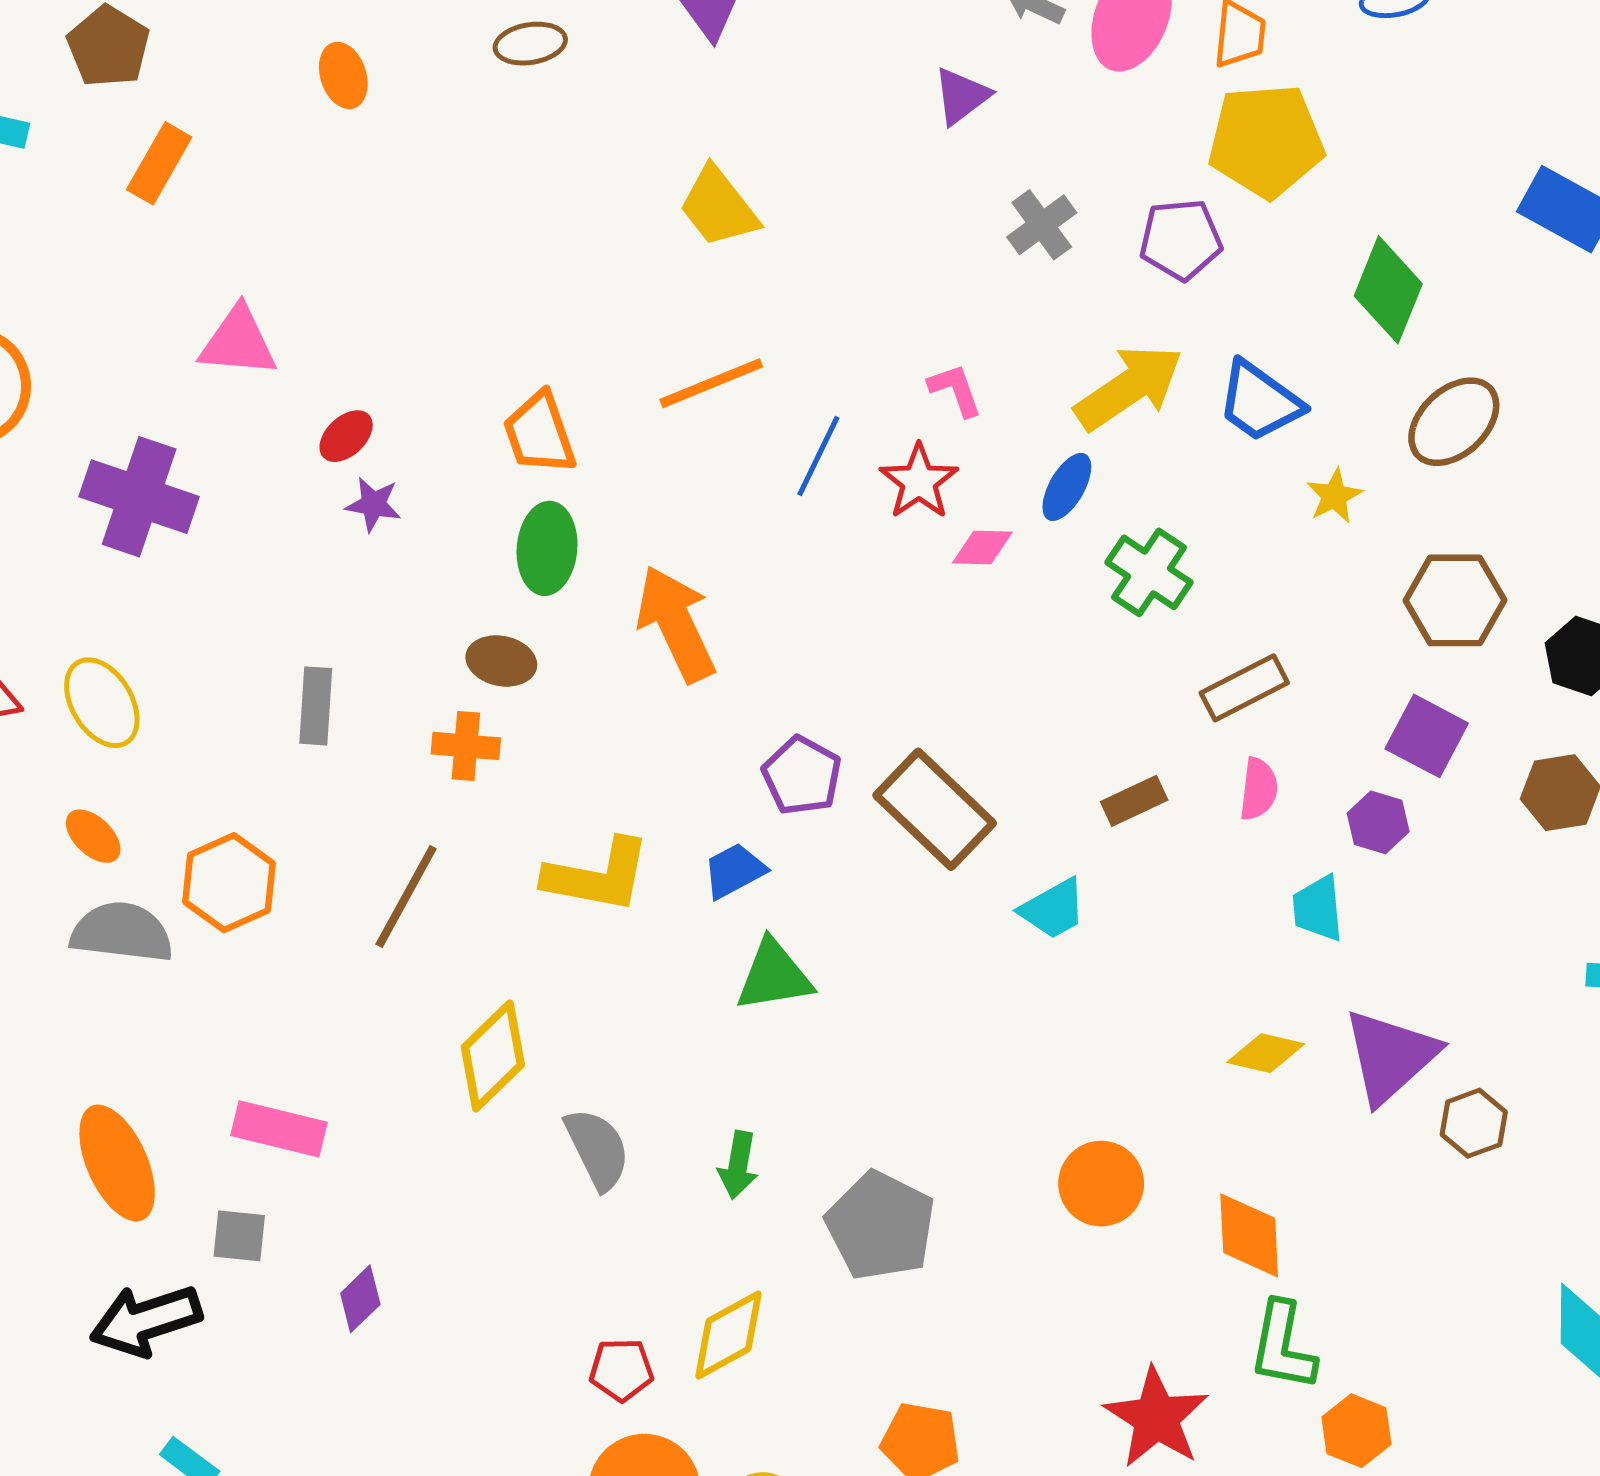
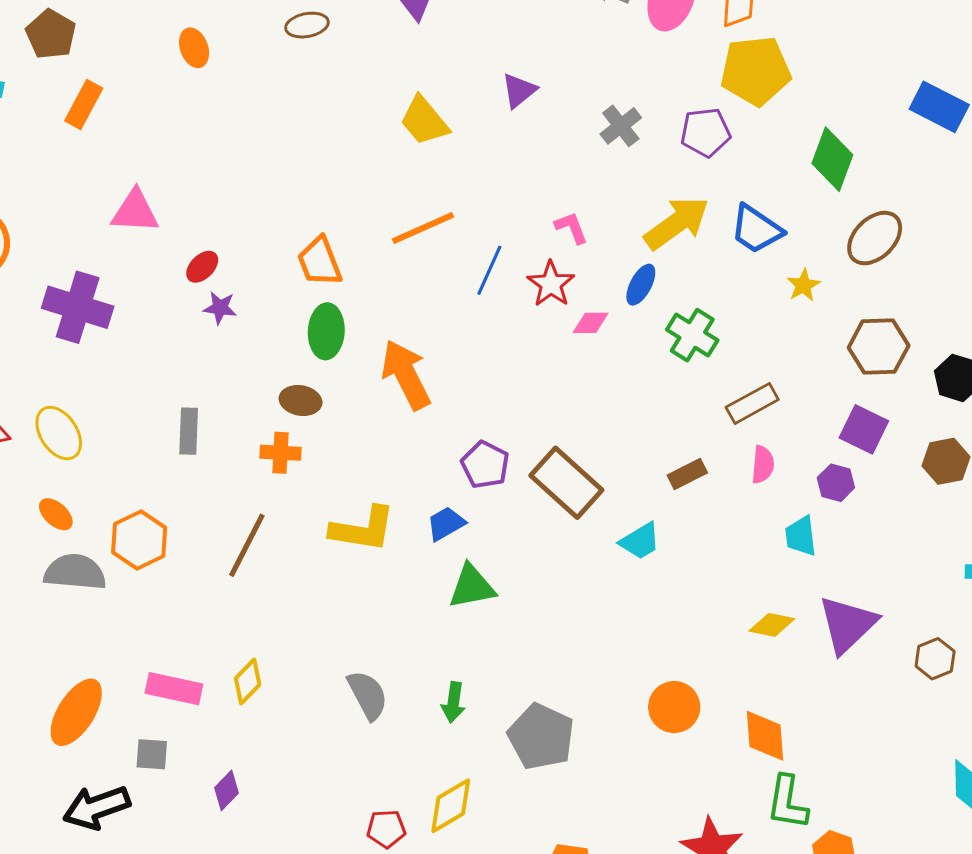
purple triangle: (961, 96) -> (519, 91), moved
yellow diamond: (493, 1056) -> (248, 681), moved, size x0.7
brown hexagon: (1474, 1123) -> (935, 659), moved
orange ellipse: (117, 1163) -> (76, 712), turned 58

